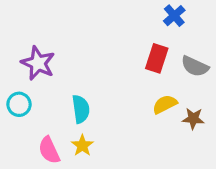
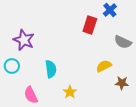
red rectangle: (157, 58) -> (90, 25), moved
brown star: (193, 119) -> (122, 83), moved
yellow star: (82, 145) -> (70, 92), moved

